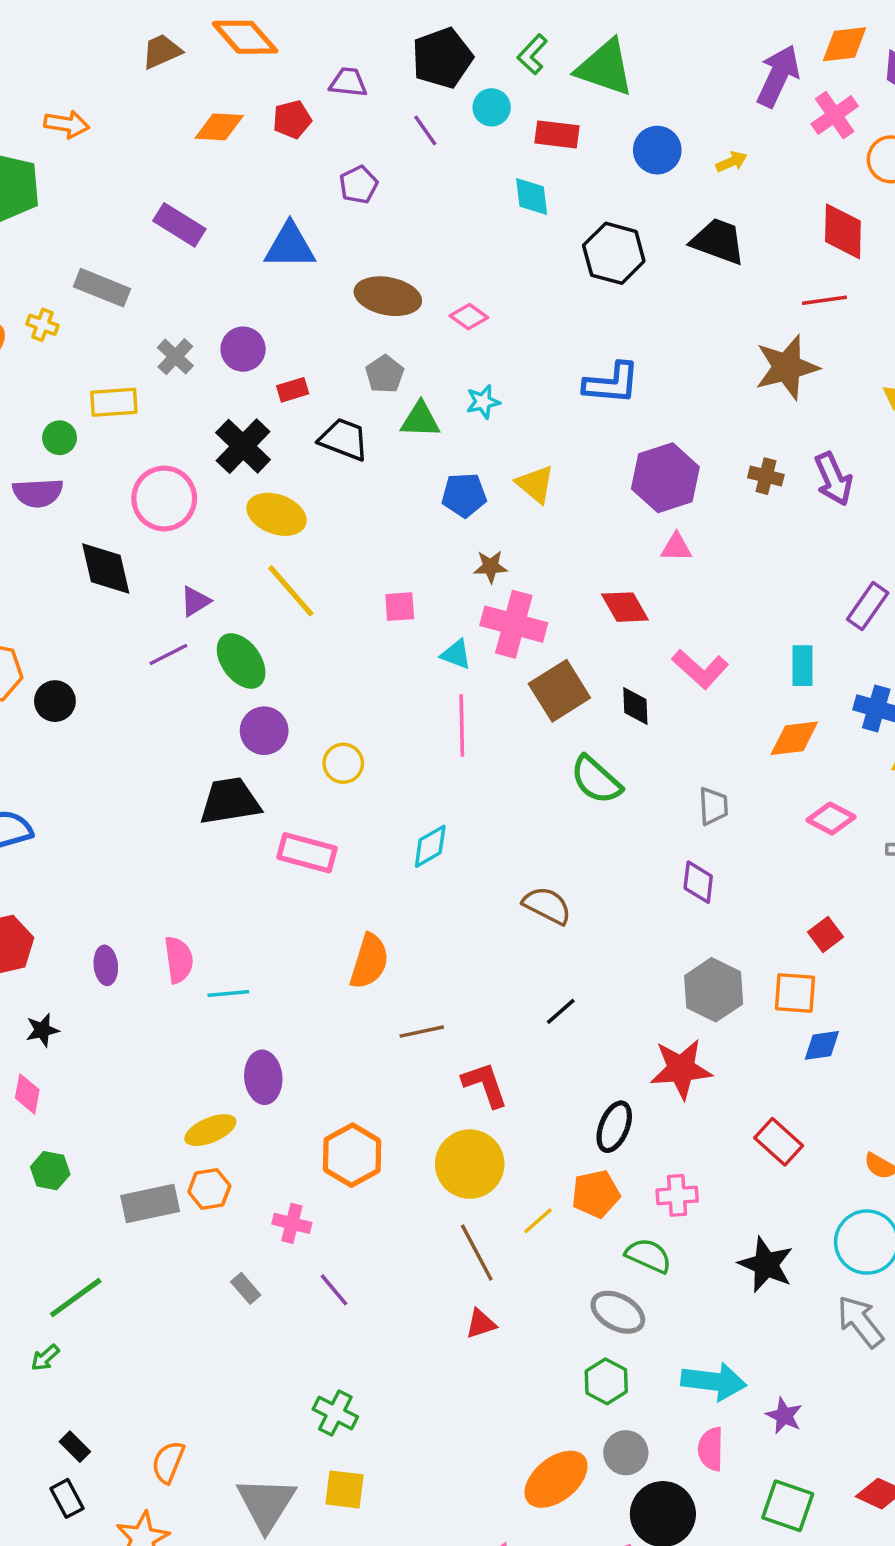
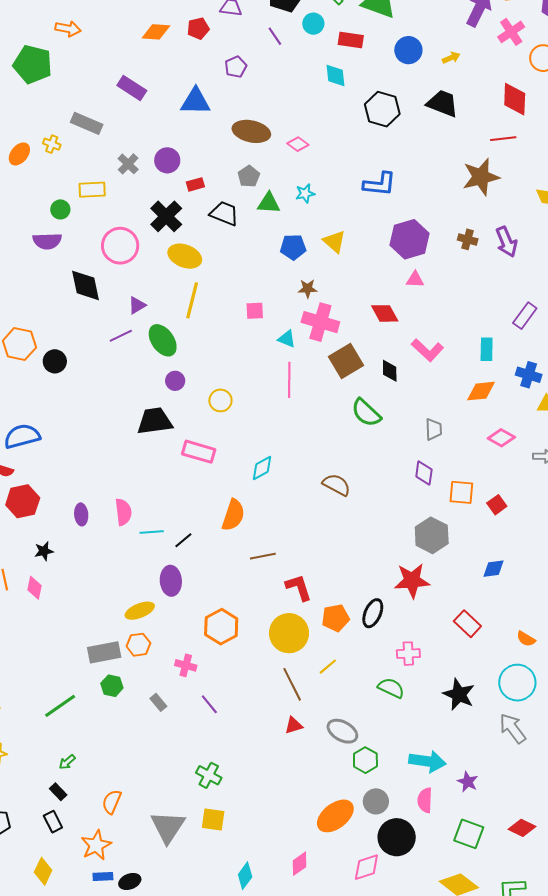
yellow line: (291, 591) -> (192, 300), turned 54
purple circle: (264, 731) -> (175, 381), size x0.7
cyan diamond: (430, 846) -> (262, 468), moved
orange square: (795, 993) -> (461, 492), moved
black line: (561, 1011) -> (183, 540), moved
green hexagon: (50, 1171) -> (112, 686), moved
orange pentagon: (596, 1194) -> (336, 618), moved
gray ellipse: (618, 1312) -> (342, 731), moved
green arrow: (45, 1358) -> (67, 762), moved

